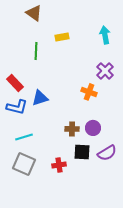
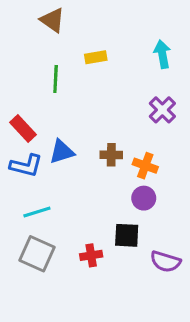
orange cross: (89, 92) -> (145, 166), moved
brown cross: (72, 129) -> (111, 155), moved
purple semicircle: (107, 153) -> (165, 262), moved, turned 48

